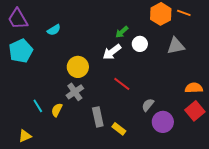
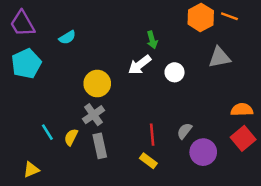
green arrow: (122, 32) -> (152, 40), turned -64
white circle: (140, 44) -> (175, 72), moved
red line: (122, 84) -> (152, 135), moved, turned 48
gray rectangle: (98, 117) -> (100, 146), moved

